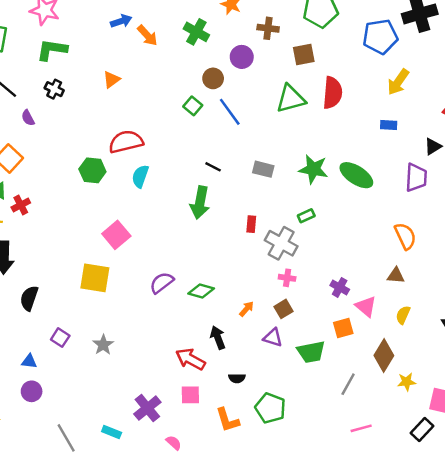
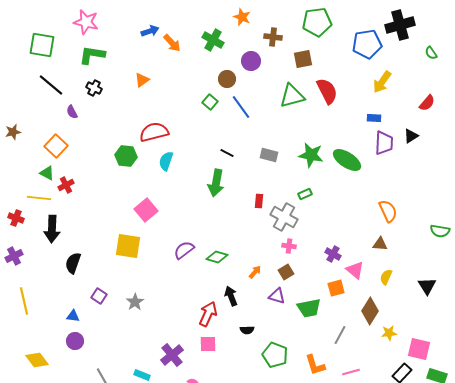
red semicircle: (332, 93) -> (327, 91), turned -32
purple trapezoid: (416, 178) -> (384, 143), moved
red arrow: (190, 359) -> (208, 314), turned 85
orange L-shape: (227, 420) -> (315, 365), moved

